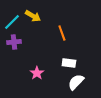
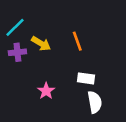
yellow arrow: (33, 16) -> (41, 44), moved
white semicircle: (76, 82) -> (95, 102), turned 126

